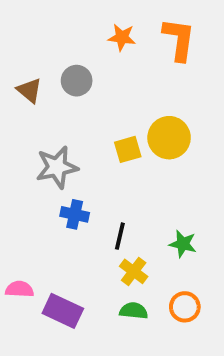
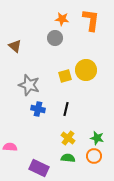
gray circle: (77, 81) -> (55, 38), moved
gray star: (57, 167) -> (29, 85), turned 30
black line: (120, 236) -> (66, 109), moved
green star: (183, 244) -> (97, 138), moved
purple rectangle: (63, 311) -> (39, 168), moved

